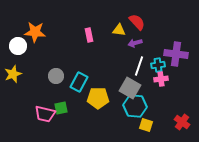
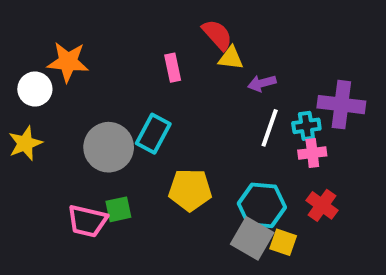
red semicircle: (137, 22) -> (217, 35), moved
gray circle: (56, 76) -> (109, 147), size x1.6
cyan rectangle: (79, 82) -> (153, 134), moved
gray square: (130, 88) -> (252, 238), moved
red cross: (182, 122) -> (322, 205), moved

